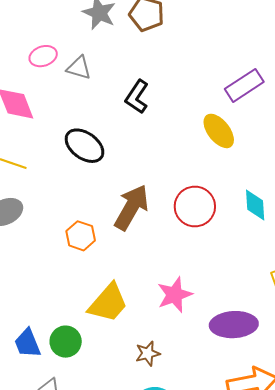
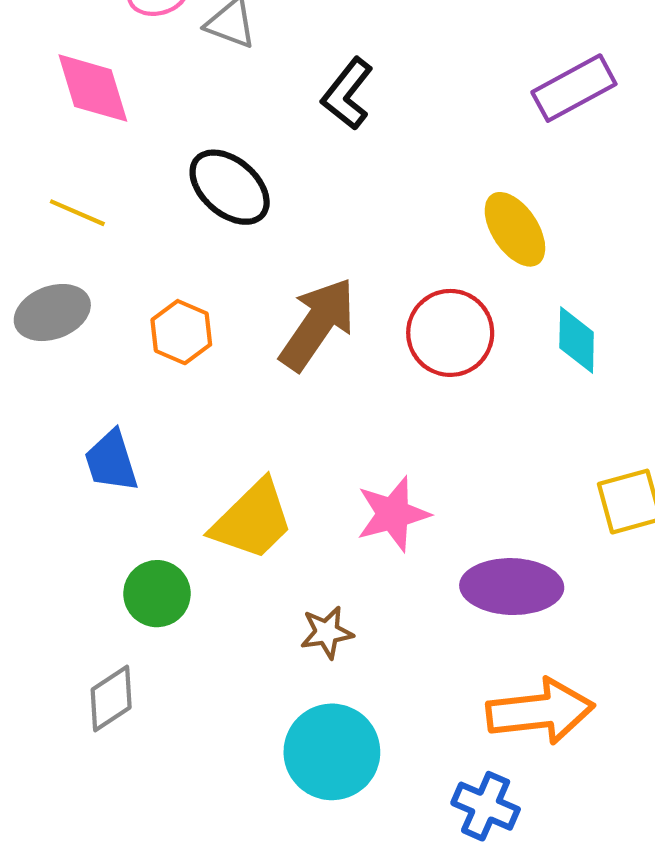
yellow ellipse: (219, 131) -> (515, 229), moved
orange hexagon: (81, 236) -> (181, 332), moved
blue trapezoid: (27, 343) -> (111, 461), moved

